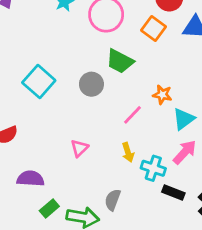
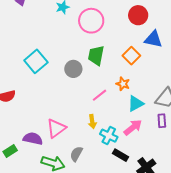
orange square: (154, 28) -> (131, 56), moved
green trapezoid: (120, 61) -> (96, 56), turned 65
pink triangle: (79, 148) -> (56, 128), moved, size x1.5
purple semicircle: (30, 179) -> (33, 139), moved
green rectangle: (49, 208) -> (10, 151), moved

